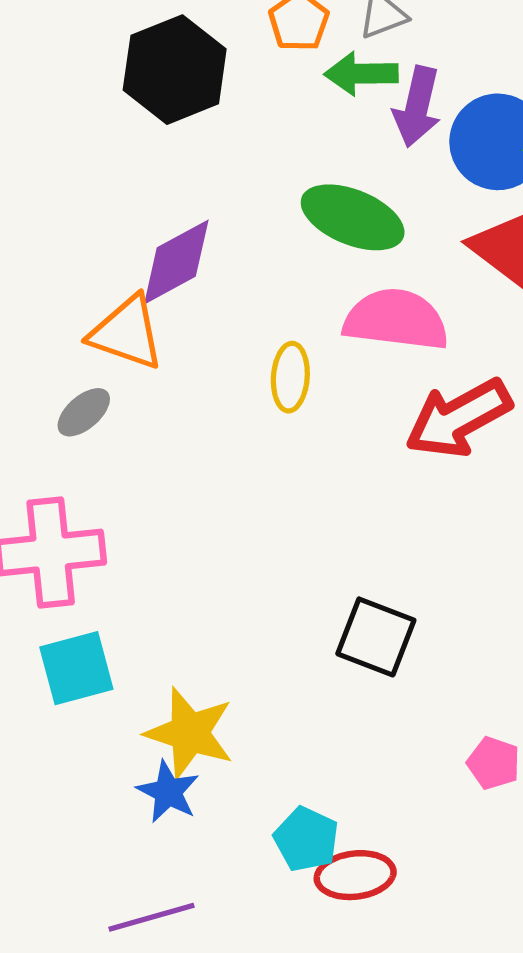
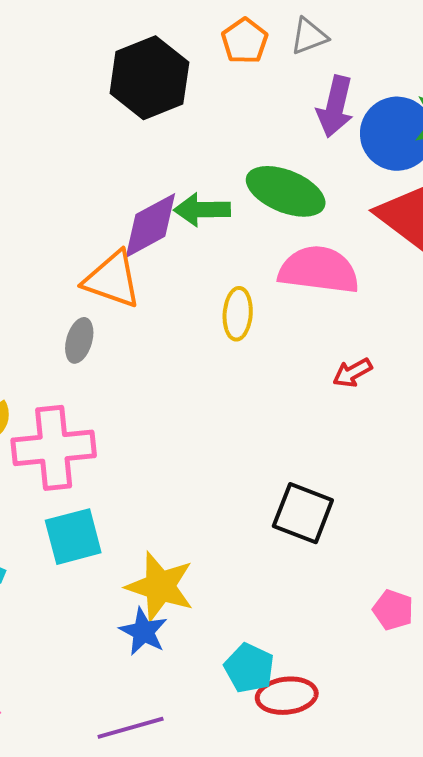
green arrow: (361, 74) -> (202, 210), moved
gray ellipse: (84, 412) -> (79, 340), turned -33
red arrow: (458, 418) -> (352, 373), moved, size x0.5

